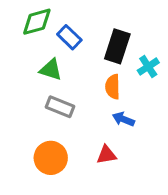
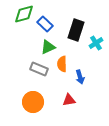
green triangle: (51, 70) -> (48, 47), moved, turned -42
orange semicircle: (113, 87) -> (62, 64), moved
blue arrow: (123, 119) -> (80, 77), turned -128

